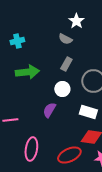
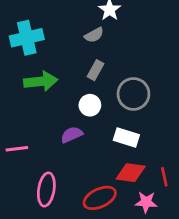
gray semicircle: (65, 39) -> (94, 35), turned -56
cyan cross: (17, 41) -> (27, 38), size x1.6
purple semicircle: (49, 110) -> (72, 135), turned 35

